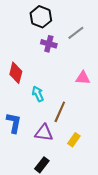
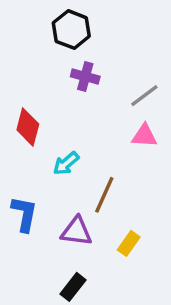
gray line: (76, 33) -> (144, 96), moved
cyan arrow: (38, 94) -> (66, 163), turned -105

